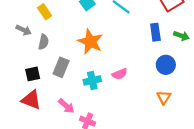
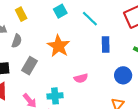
blue rectangle: (155, 32) -> (106, 44), moved
cyan cross: (92, 81) -> (55, 96), moved

